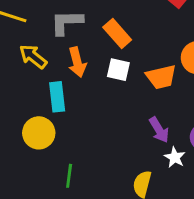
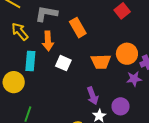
white square: (118, 70) -> (63, 63), moved

